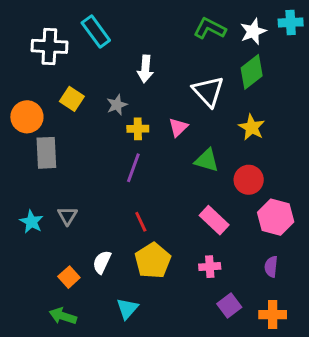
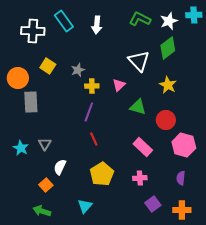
white arrow: (145, 69) -> (97, 25), moved
red line: (141, 222) -> (94, 139), moved
white semicircle: (102, 262) -> (60, 167), moved

